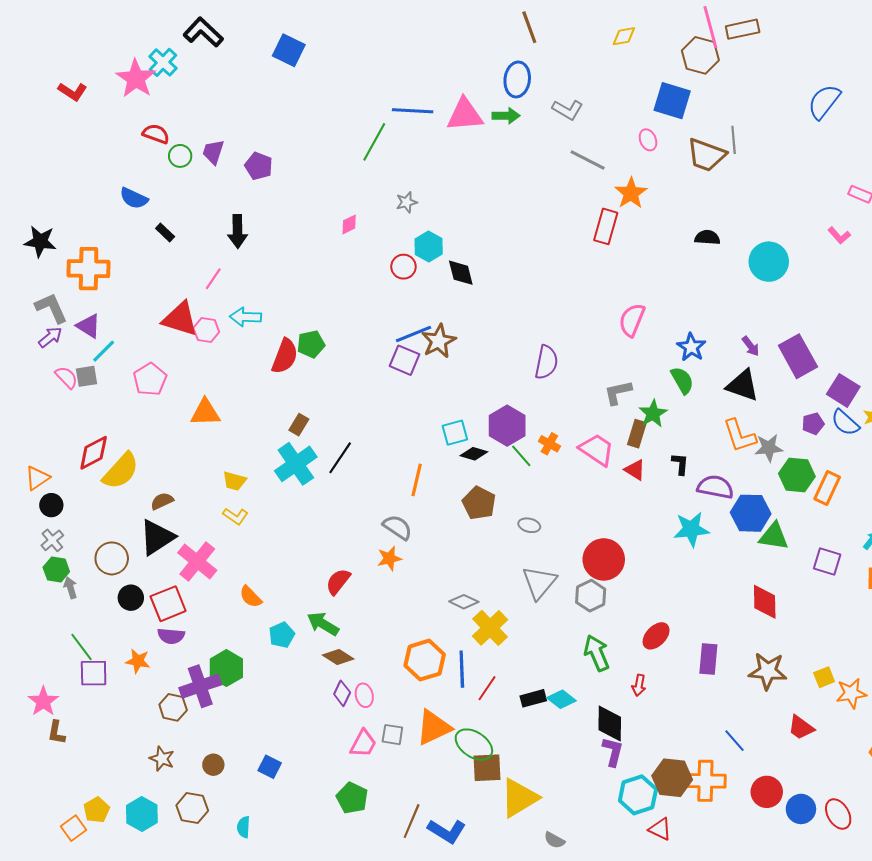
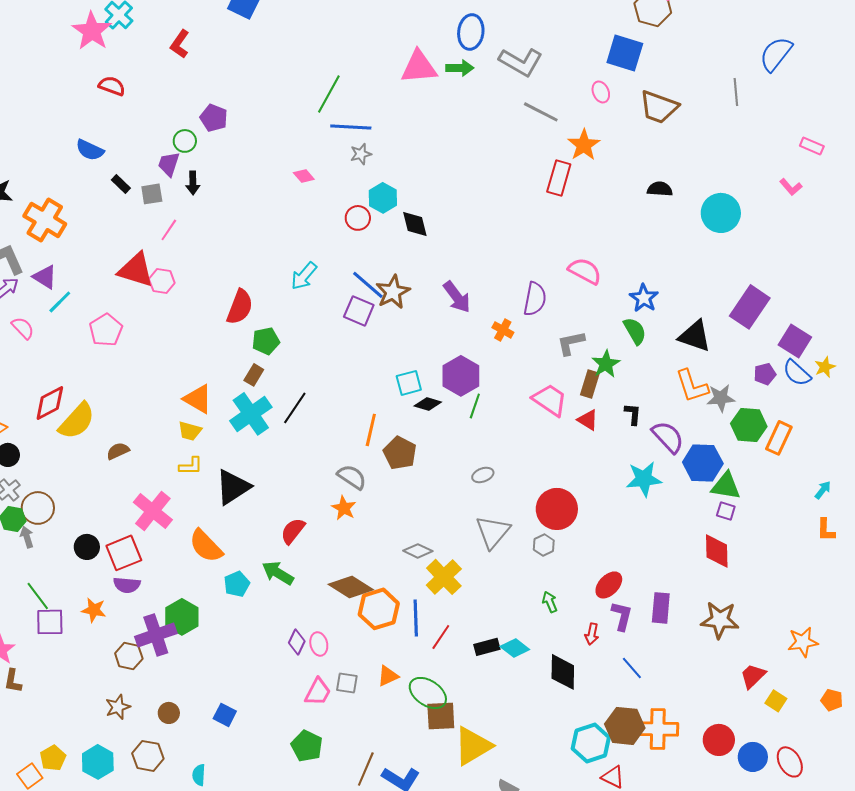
red L-shape: (72, 92) -> (180, 44), moved, turned 92
gray L-shape: (568, 110) -> (521, 62), size x1.4
blue line: (413, 111) -> (351, 127), moved
gray line: (734, 140) -> (736, 92), moved
purple trapezoid: (213, 152) -> (169, 164), moved
green circle: (180, 156) -> (185, 141), moved
pink diamond: (349, 224) -> (304, 176), turned 75
black arrow: (237, 231) -> (193, 183), size x0.7
orange cross: (89, 269) -> (45, 220), turned 30
cyan arrow: (246, 317) -> (304, 276), moved, turned -52
pink semicircle: (632, 320) -> (585, 271), turned 96
blue line: (414, 334) -> (368, 285), turned 63
green pentagon: (311, 344) -> (266, 341), moved
purple arrow: (751, 346) -> (457, 297), moved, size x1.6
purple rectangle: (798, 356) -> (750, 307), turned 63
purple semicircle: (546, 362) -> (535, 299), moved
gray square: (87, 376) -> (152, 194), moved
orange triangle: (205, 413) -> (198, 399), moved, turned 32
orange cross: (549, 444) -> (503, 330), moved
green line: (521, 456) -> (475, 406), turned 60
purple semicircle: (715, 487) -> (668, 437), turned 36
brown pentagon: (479, 503) -> (400, 453), moved
yellow L-shape: (235, 516) -> (191, 466), turned -35
gray ellipse: (529, 525) -> (483, 475), turned -35
black triangle: (157, 537) -> (233, 487), moved
brown circle: (112, 558) -> (38, 508), moved
orange star: (389, 558) -> (344, 508), turned -30
purple square: (827, 561) -> (726, 511), moved, size x0.7
gray hexagon: (591, 596) -> (544, 545), size x0.7
orange semicircle: (251, 597) -> (206, 546), size x1.5
green arrow: (597, 653) -> (550, 602), size x0.6
brown diamond: (338, 657) -> (351, 587), moved, size x1.4
yellow square: (824, 677) -> (776, 701), moved, turned -35
orange triangle: (434, 727) -> (388, 676), size x0.6
red trapezoid: (801, 727) -> (753, 676), turned 100
blue line: (735, 741) -> (632, 668), moved
purple L-shape: (613, 752) -> (622, 616), moved
brown star: (162, 759) -> (118, 707), turned 30

